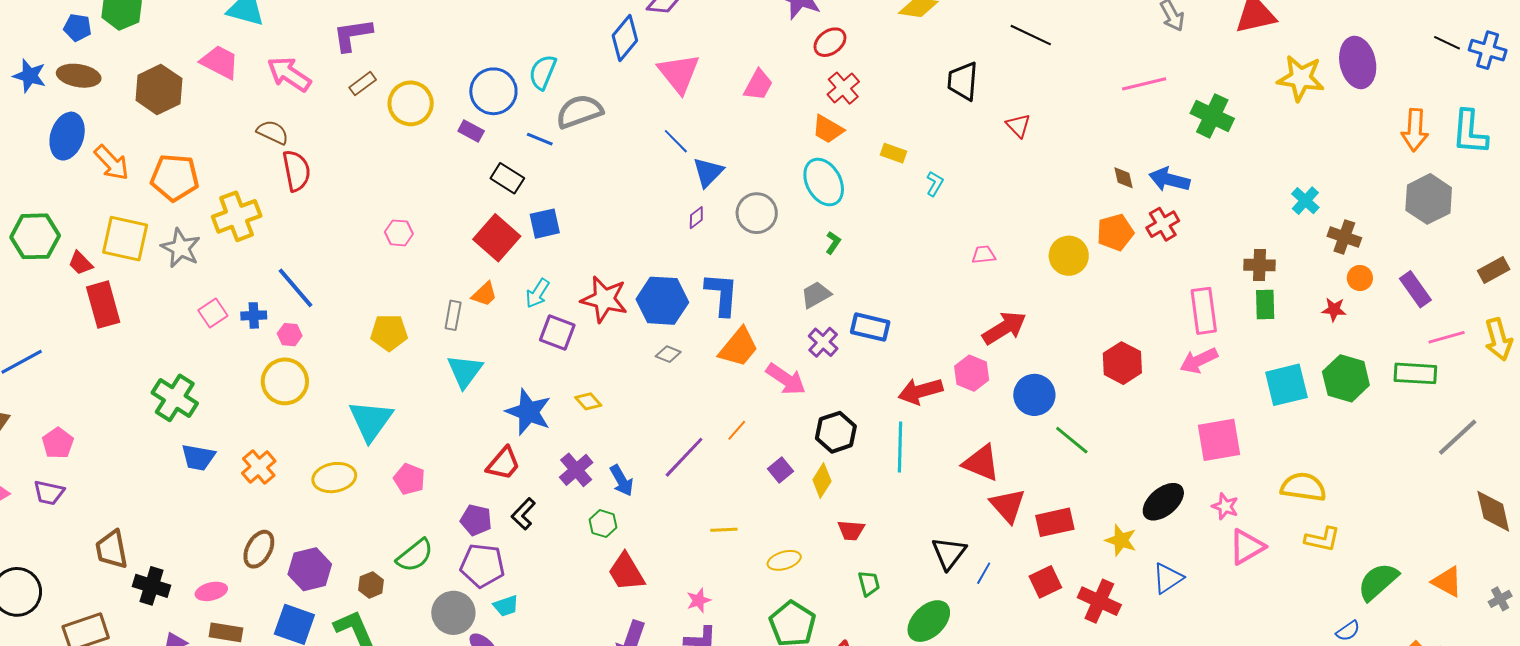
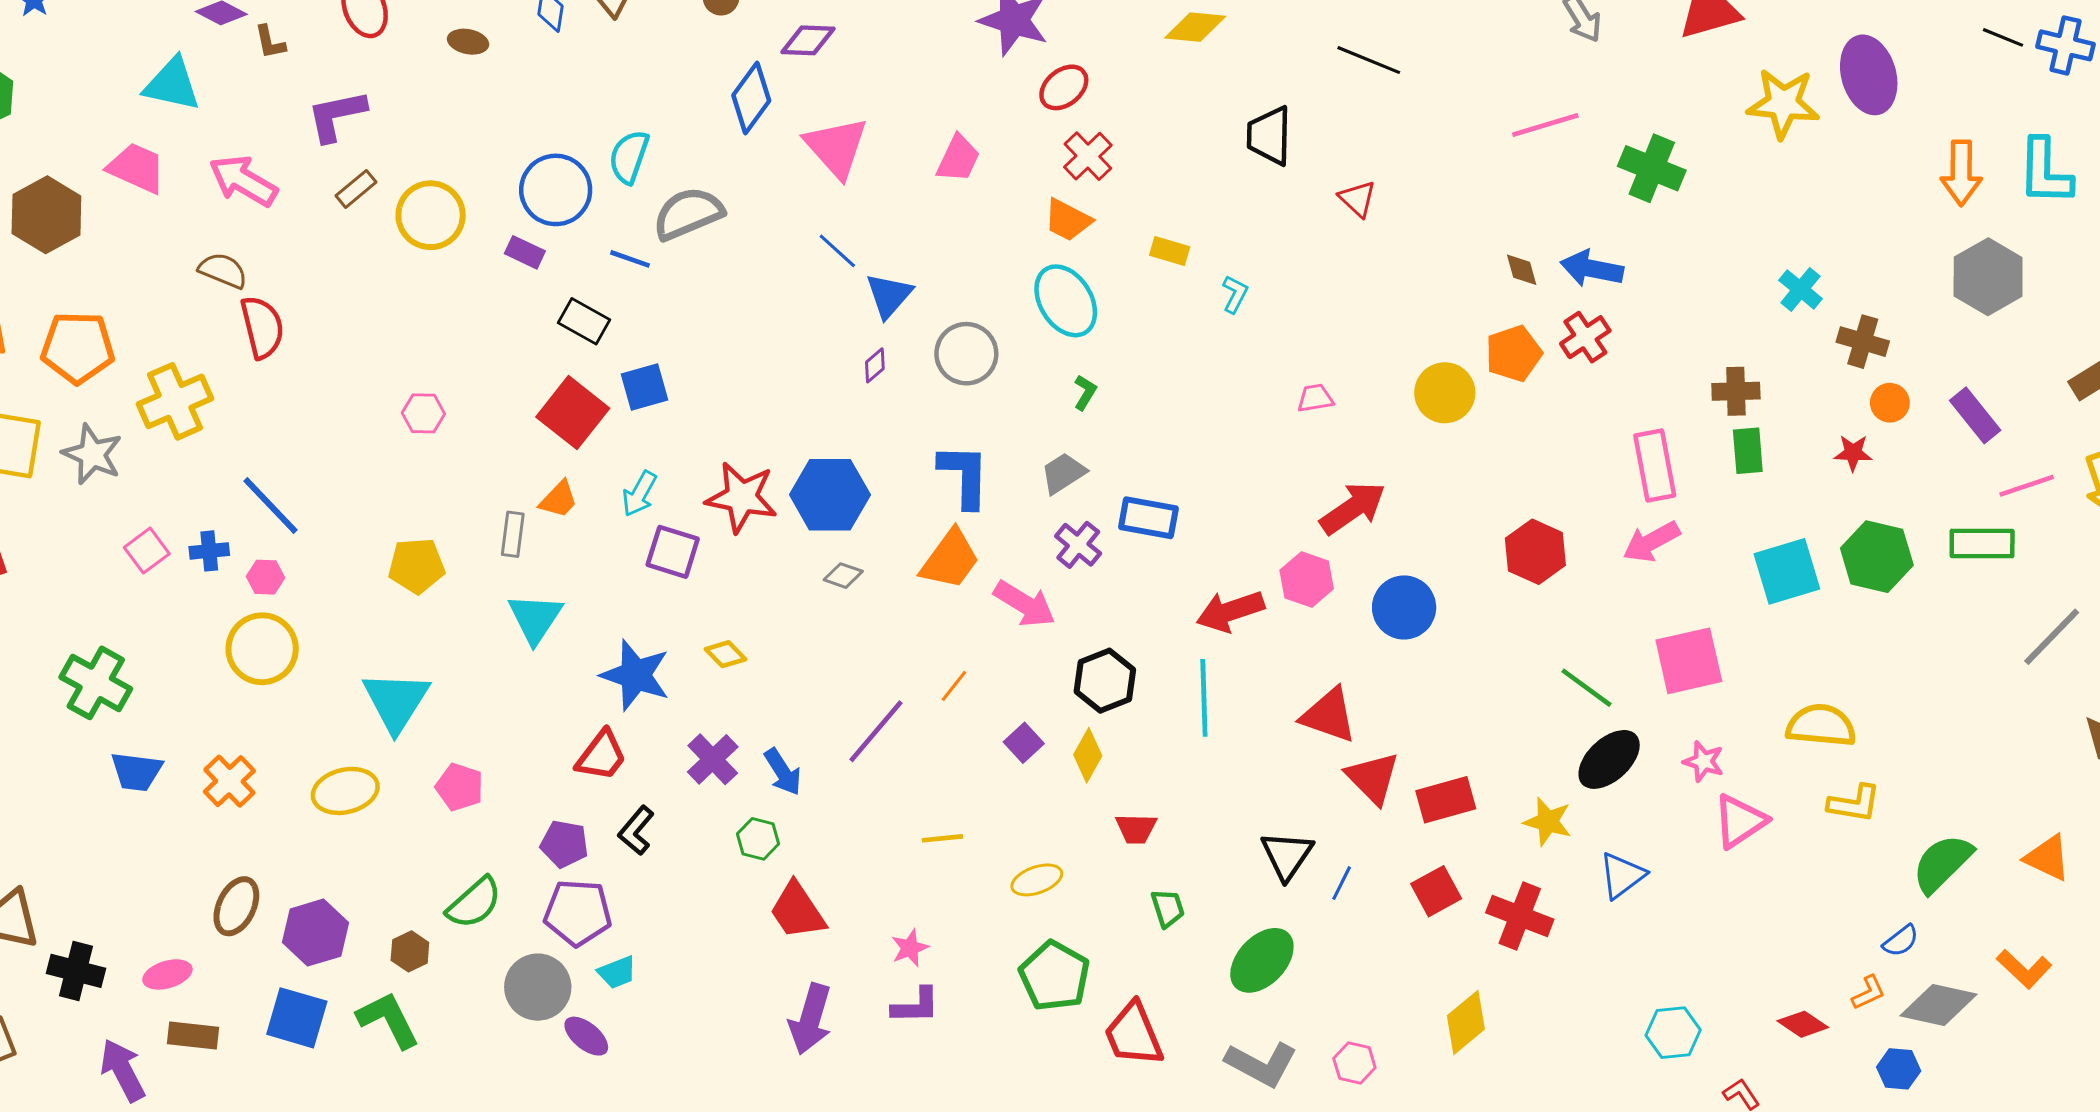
blue L-shape: (722, 294) -> (964, 476), moved
green line: (1072, 440) -> (1587, 688), moved

